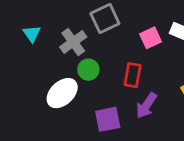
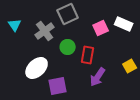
green circle: (88, 70) -> (68, 47), moved
purple square: (108, 119) -> (58, 86), moved

